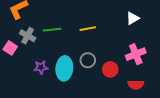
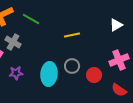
green line: (52, 30) -> (31, 19), moved, turned 36
purple star: (41, 67) -> (16, 73), moved
red semicircle: (136, 85) -> (119, 90), turned 35

